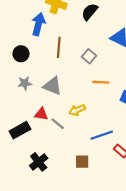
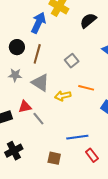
brown line: (59, 47) -> (37, 54), moved
gray square: (89, 56) -> (72, 61), moved
yellow arrow: (77, 110) -> (63, 96), moved
red triangle: (41, 114) -> (25, 107), turned -32

